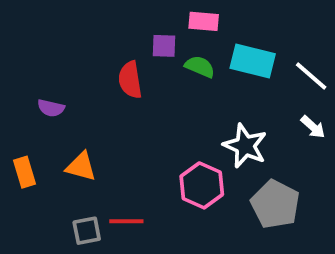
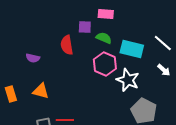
cyan rectangle: (253, 61) -> (132, 49), moved
purple semicircle: (51, 108) -> (33, 58), moved
pink hexagon: (202, 185) -> (105, 64), moved

